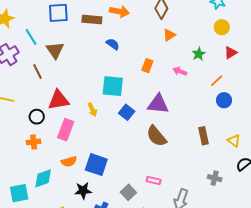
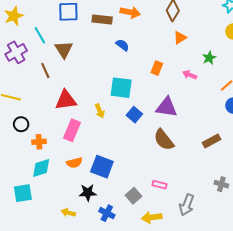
black circle: (37, 117) -> (21, 124), moved
brown rectangle: (204, 136) -> (212, 141), turned 72
cyan diamond: (43, 178) -> (41, 168), moved

